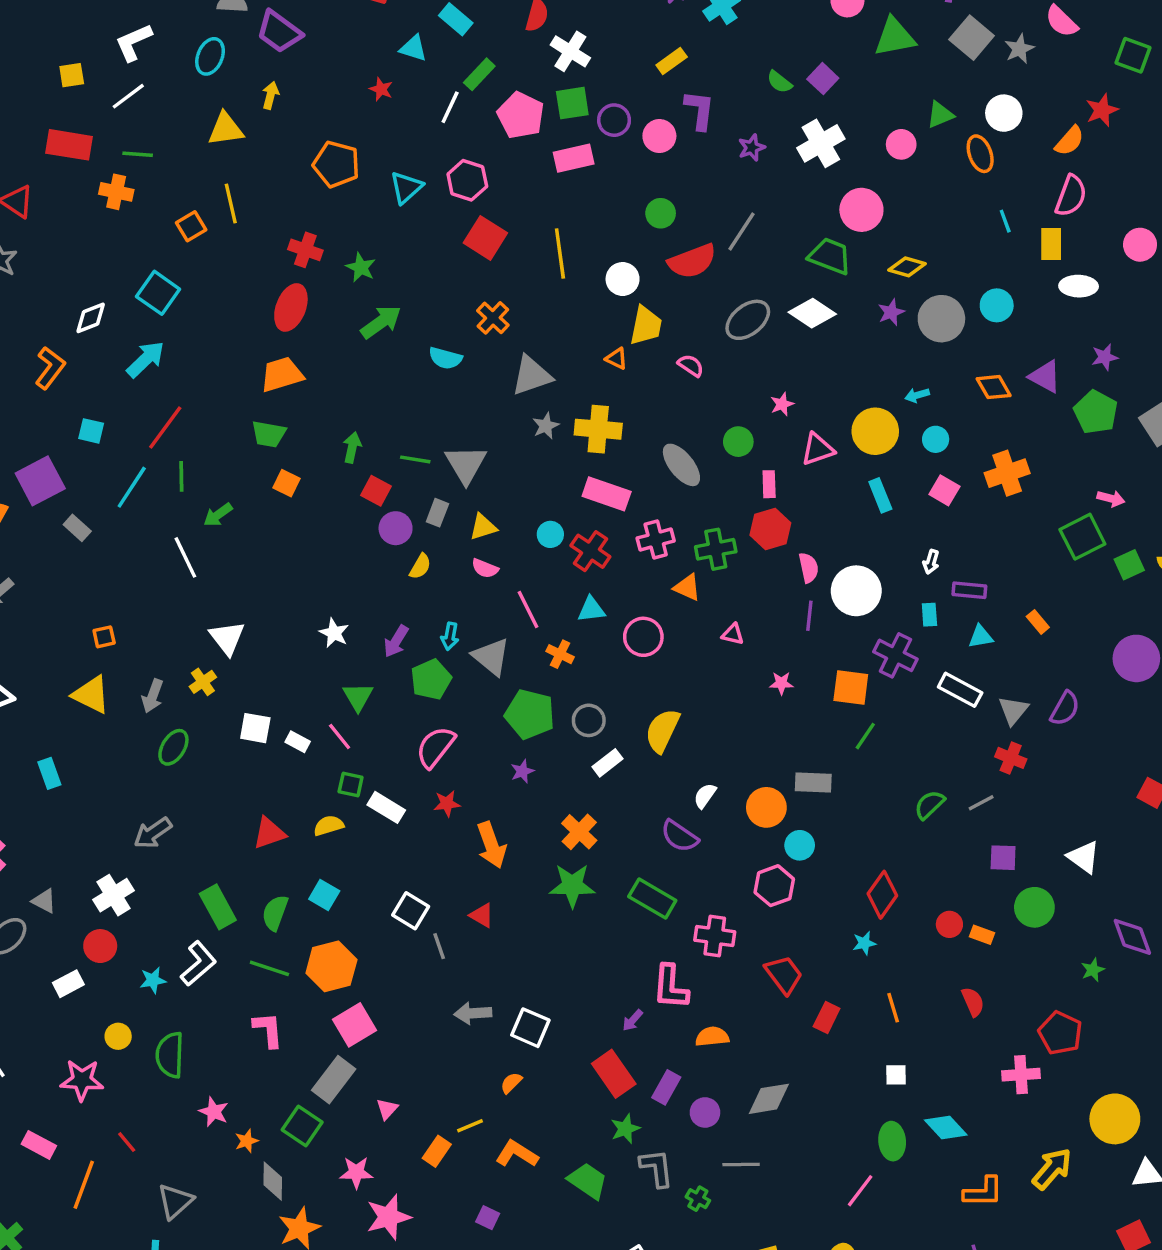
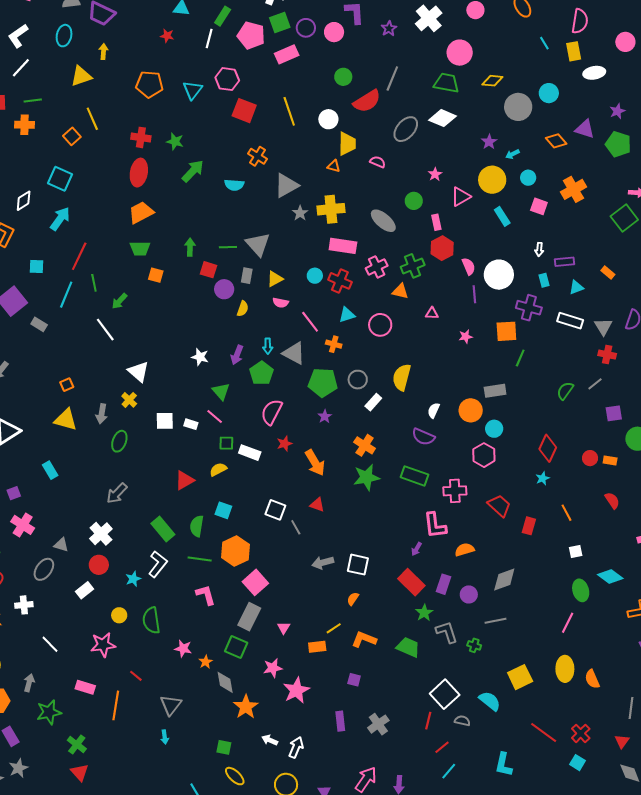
purple star: (891, 312) -> (489, 142), moved
orange rectangle: (437, 1151) -> (317, 647), turned 60

